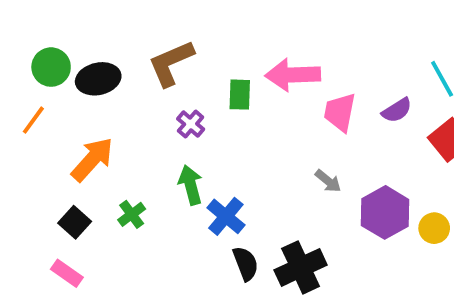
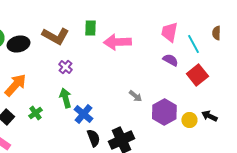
brown L-shape: (171, 63) -> (55, 36), turned -128
green rectangle: (240, 95) -> (90, 28), moved
purple semicircle: (397, 110) -> (170, 60), turned -119
pink trapezoid: (340, 112) -> (169, 32), moved

